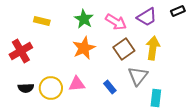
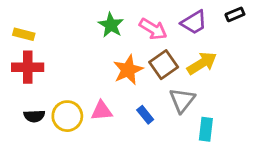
yellow rectangle: (42, 21) -> (24, 34), moved
orange star: (84, 48) -> (128, 70), moved
yellow arrow: (153, 48) -> (202, 63), turned 50
red cross: (21, 51) -> (28, 67), turned 30

